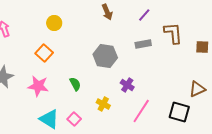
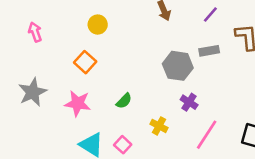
gray hexagon: (105, 56) -> (178, 66), moved
green semicircle: (75, 84) -> (124, 101), turned 72

